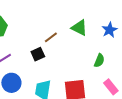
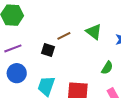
black square: (38, 54) -> (48, 50), turned 32

